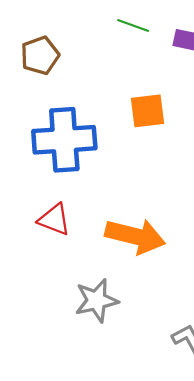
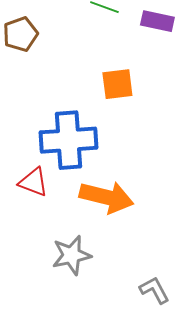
blue cross: (64, 140) -> (68, 140), moved

